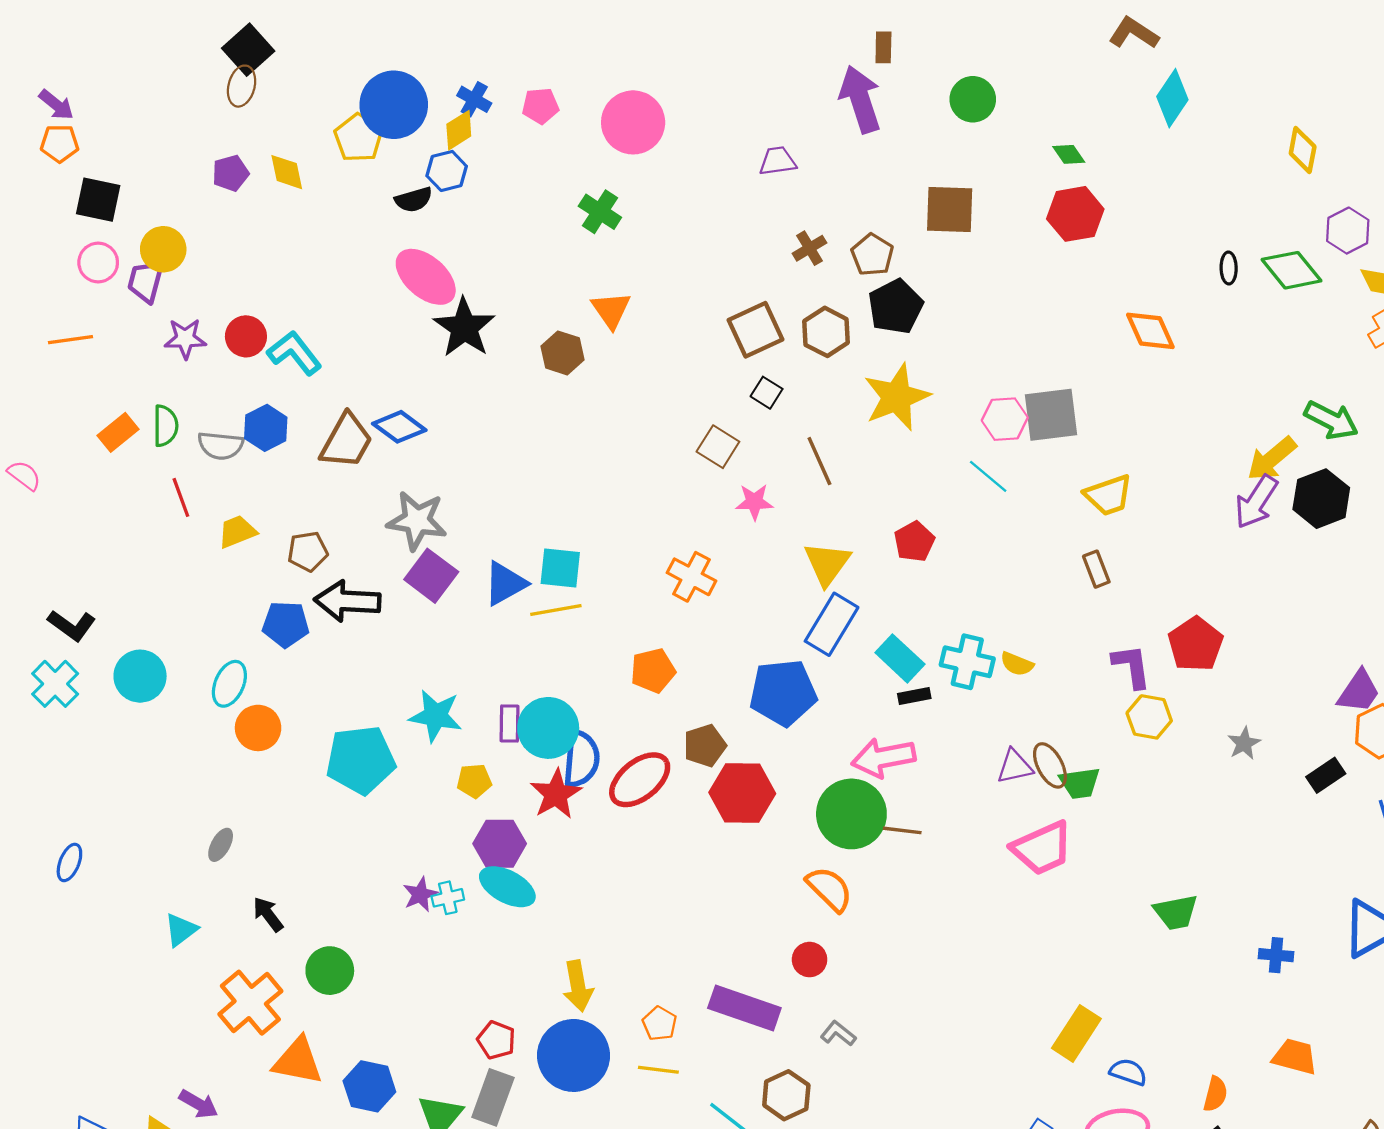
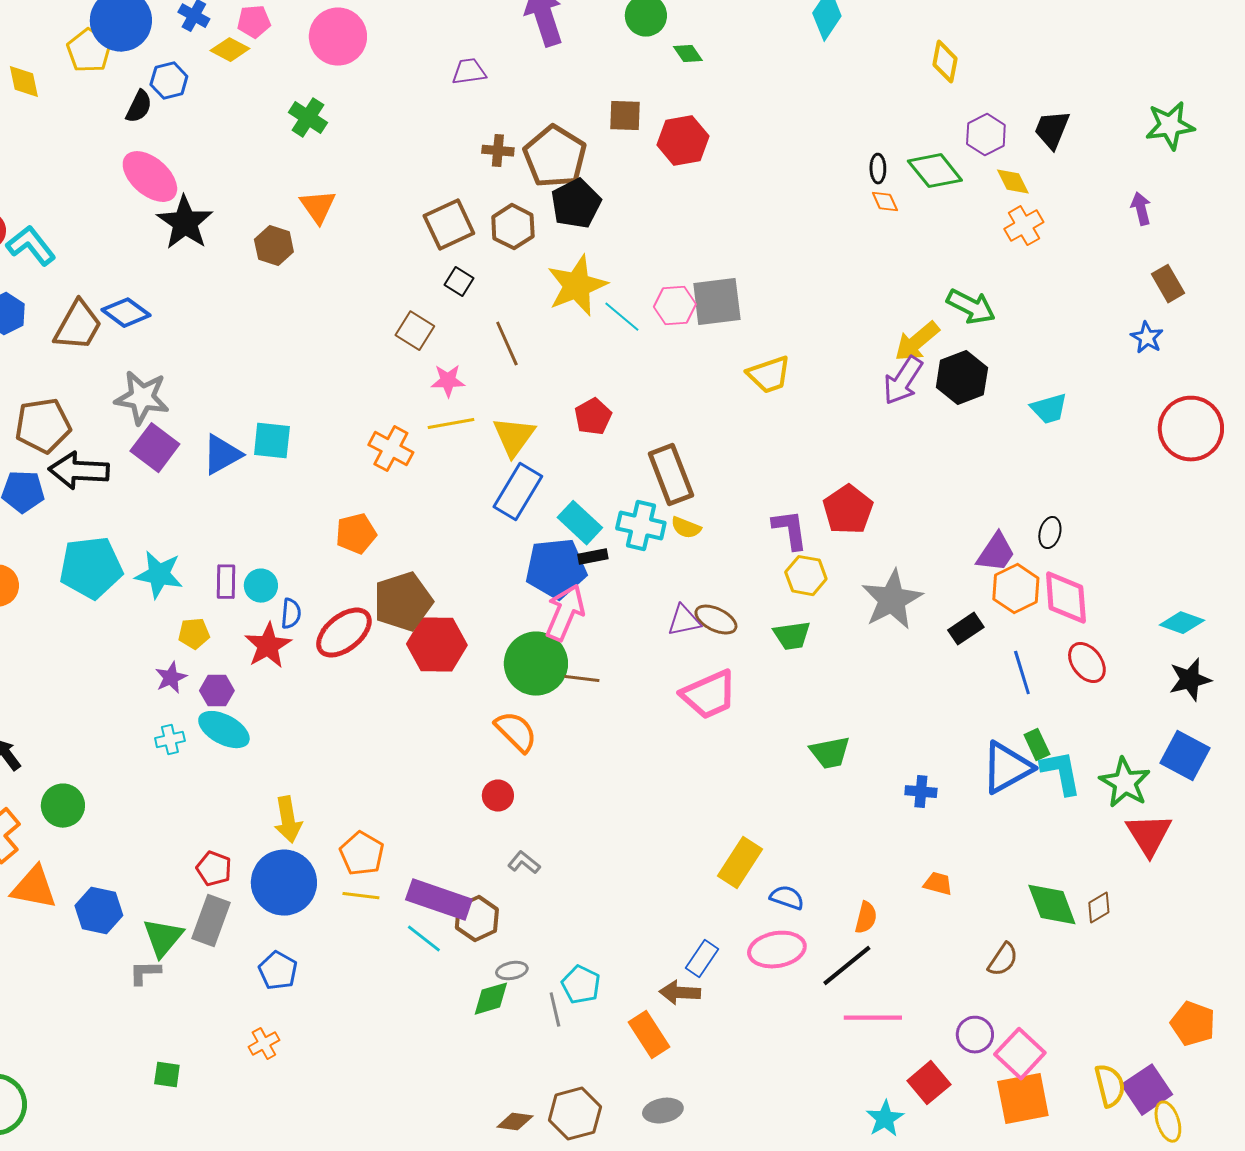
yellow diamond: (459, 130) -> (230, 50), moved, turned 60
green diamond: (1069, 154) -> (688, 54), moved
black semicircle: (414, 200) -> (139, 107), turned -48
brown square: (950, 210) -> (625, 116), size x0.7
red hexagon: (1075, 214) -> (683, 141), moved
brown cross: (810, 248) -> (498, 151), turned 36
brown pentagon: (872, 255) -> (555, 157), size x1.6
orange diamond: (1150, 331) -> (885, 202), moved, size x0.6
cyan line: (988, 476) -> (622, 317), moved
brown pentagon: (308, 551) -> (43, 426), size x1.5
brown rectangle: (1096, 569) -> (671, 475), moved, size x1.8
yellow line: (556, 610) -> (451, 424), moved
blue pentagon: (783, 693) -> (556, 569), moved
cyan circle: (548, 728) -> (261, 586), size x0.6
gray star: (1244, 743) -> (892, 600), size x2.0
brown pentagon: (705, 746) -> (403, 602), size x1.5
pink arrow: (883, 758) -> (565, 613), turned 124
blue semicircle: (581, 759) -> (291, 614), size x0.6
cyan pentagon: (361, 760) -> (91, 568), moved
brown ellipse: (1050, 765) -> (716, 620), turned -36
green trapezoid: (1080, 783) -> (792, 636), moved
purple hexagon: (500, 844) -> (217, 691), size x0.7
purple star: (420, 894) -> (171, 678), moved
purple rectangle: (744, 1008) -> (439, 900), moved
orange pentagon: (660, 1023) -> (362, 854), size x1.4
orange trapezoid: (1295, 1057) -> (938, 884), size x0.7

